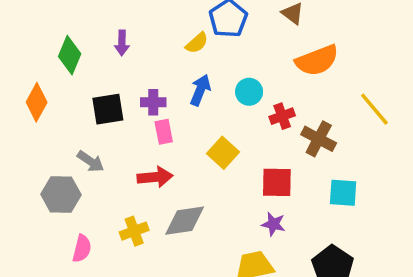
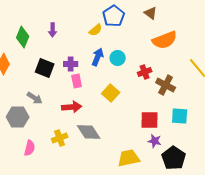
cyan circle: (249, 92) -> (118, 58), moved
black square: (108, 109) -> (45, 68), turned 30
red square: (277, 182) -> (150, 120), moved
gray diamond: (185, 221) -> (89, 132), turned 65
purple star: (273, 224) -> (155, 141), moved

